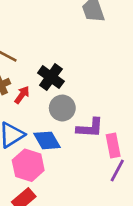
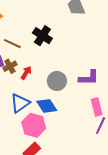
black cross: (51, 77) -> (42, 36), moved
purple L-shape: (90, 128) -> (89, 78), moved

